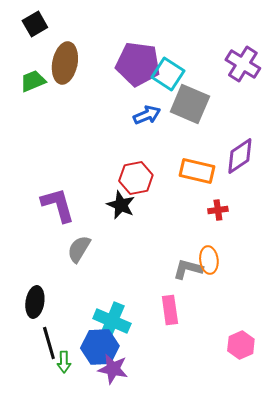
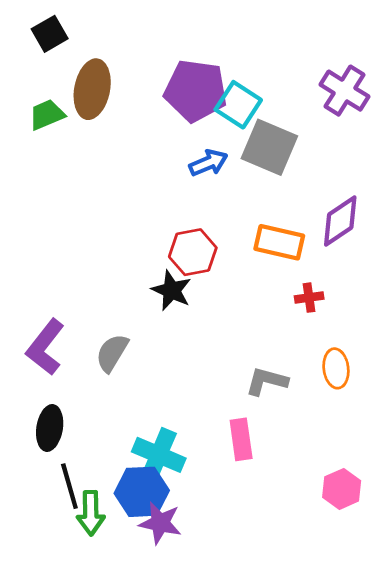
purple L-shape: (58, 205) -> (45, 347), moved, turned -126
orange ellipse: (209, 260) -> (336, 368), moved
green arrow: (64, 362) -> (91, 513), size x1.4

